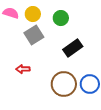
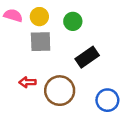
gray square: (34, 35) -> (41, 42), turned 30
brown circle: (64, 84) -> (60, 91), moved

